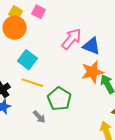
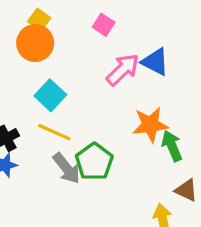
pink square: (39, 12) -> (104, 25), moved
blue triangle: (91, 46) -> (155, 62), moved
gray arrow: (39, 117) -> (67, 168), moved, size x1.5

